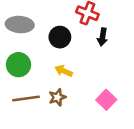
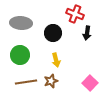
yellow arrow: (64, 71) -> (56, 60), turned -128

